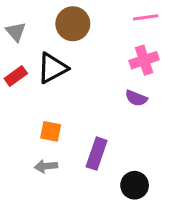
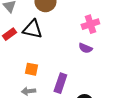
black triangle: (52, 68) -> (32, 29), turned 40

